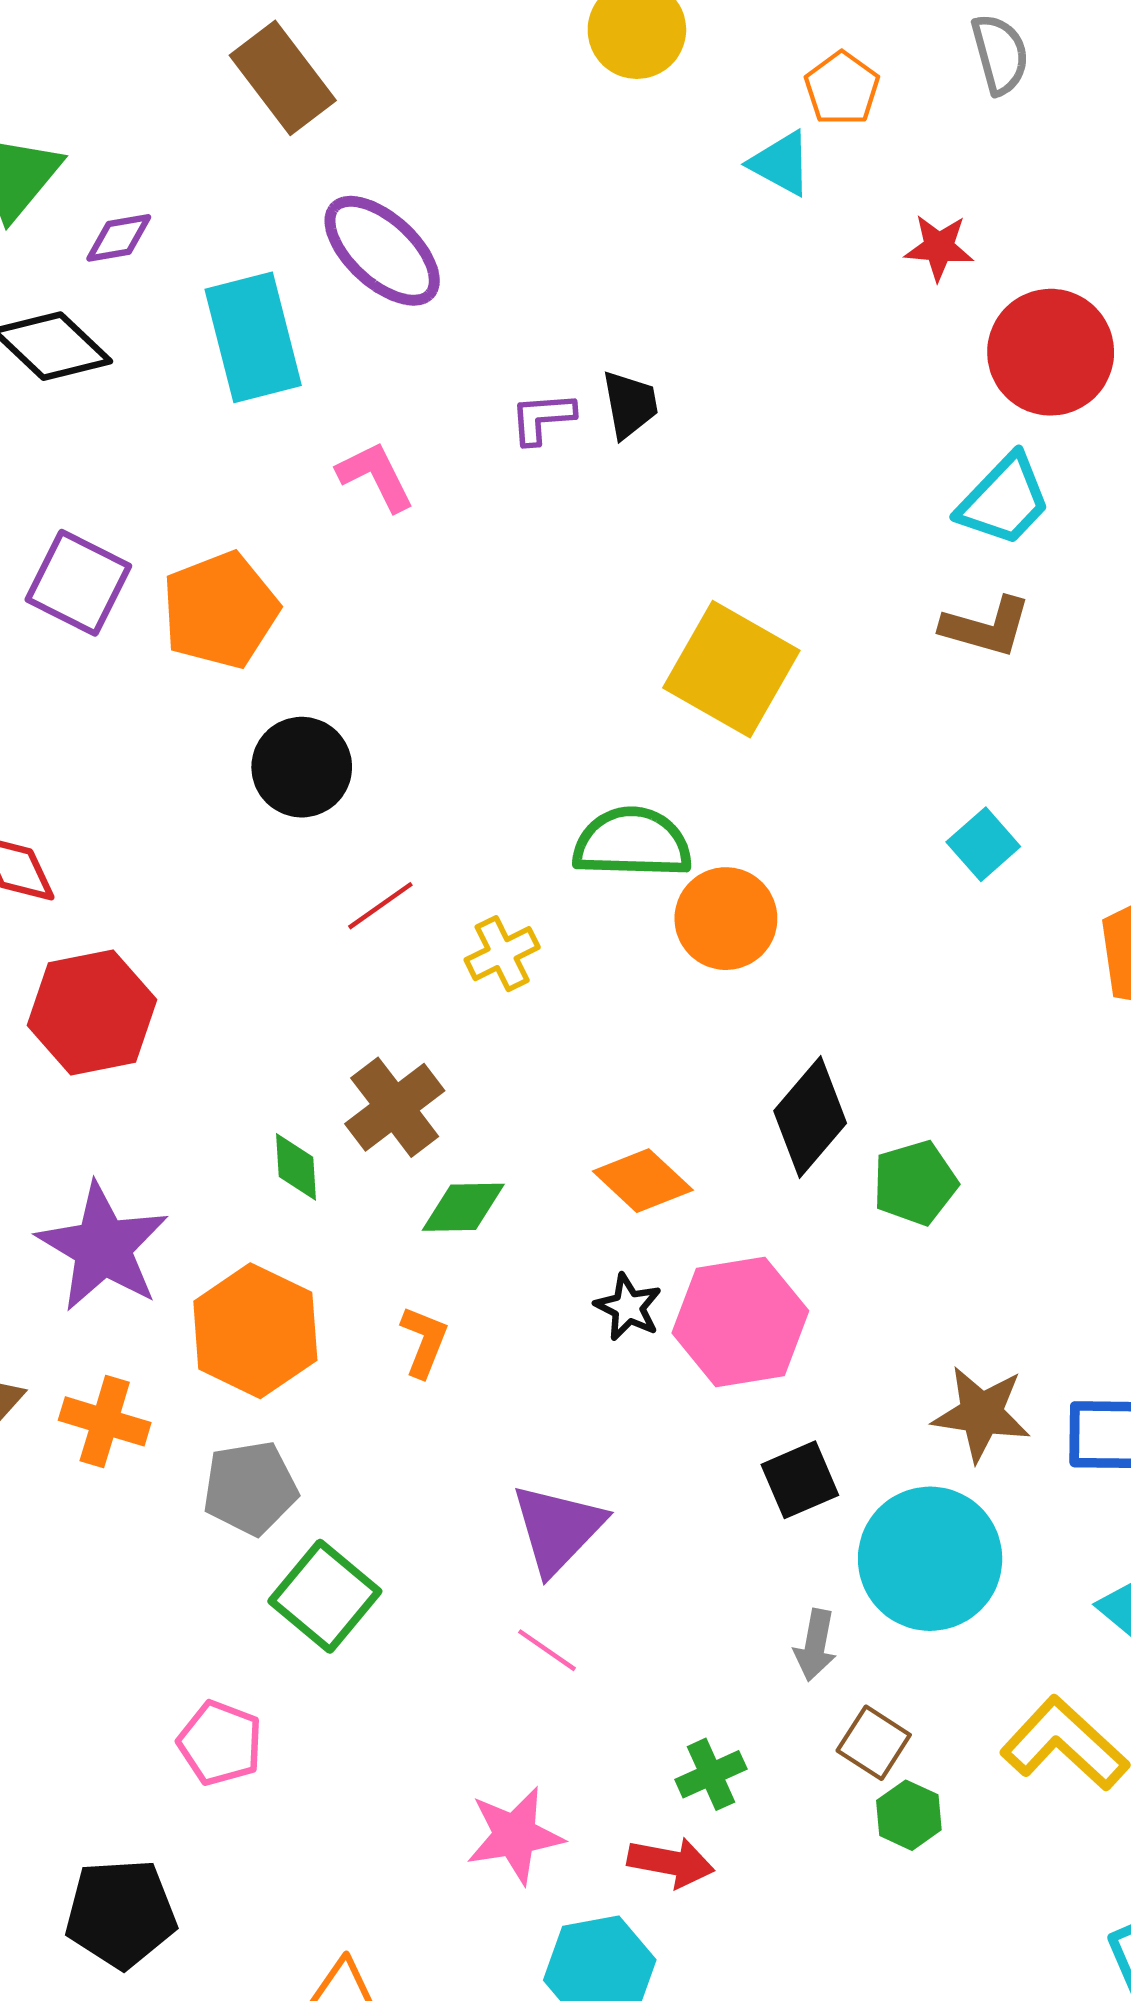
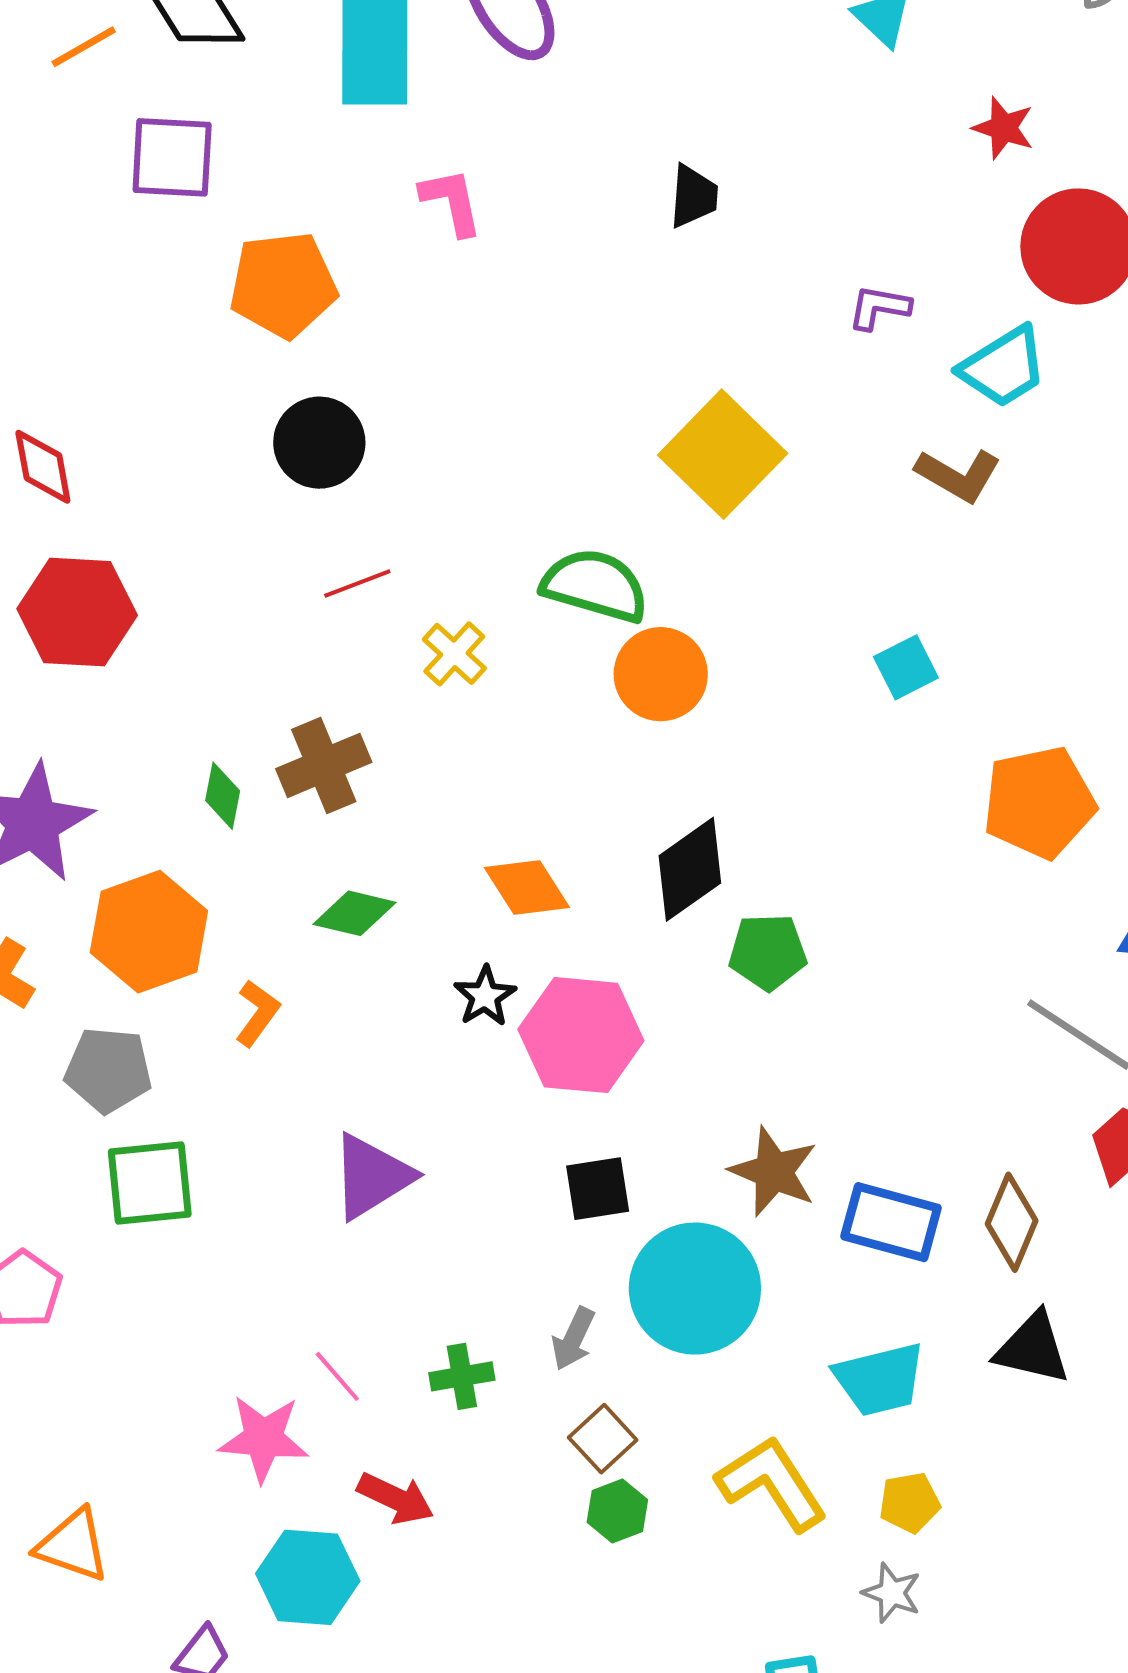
purple L-shape: (542, 418) -> (879, 307), moved
purple square: (78, 583) -> (172, 157), moved, turned -38
yellow cross: (502, 954) -> (454, 654), turned -36
green diamond: (463, 1207) -> (355, 913), moved
orange L-shape: (424, 1341) -> (257, 1013), moved
green square: (325, 1596) -> (150, 1183), turned 30
pink line: (547, 1650) -> (337, 1376), moved
green cross: (711, 1774) -> (462, 1376), moved

